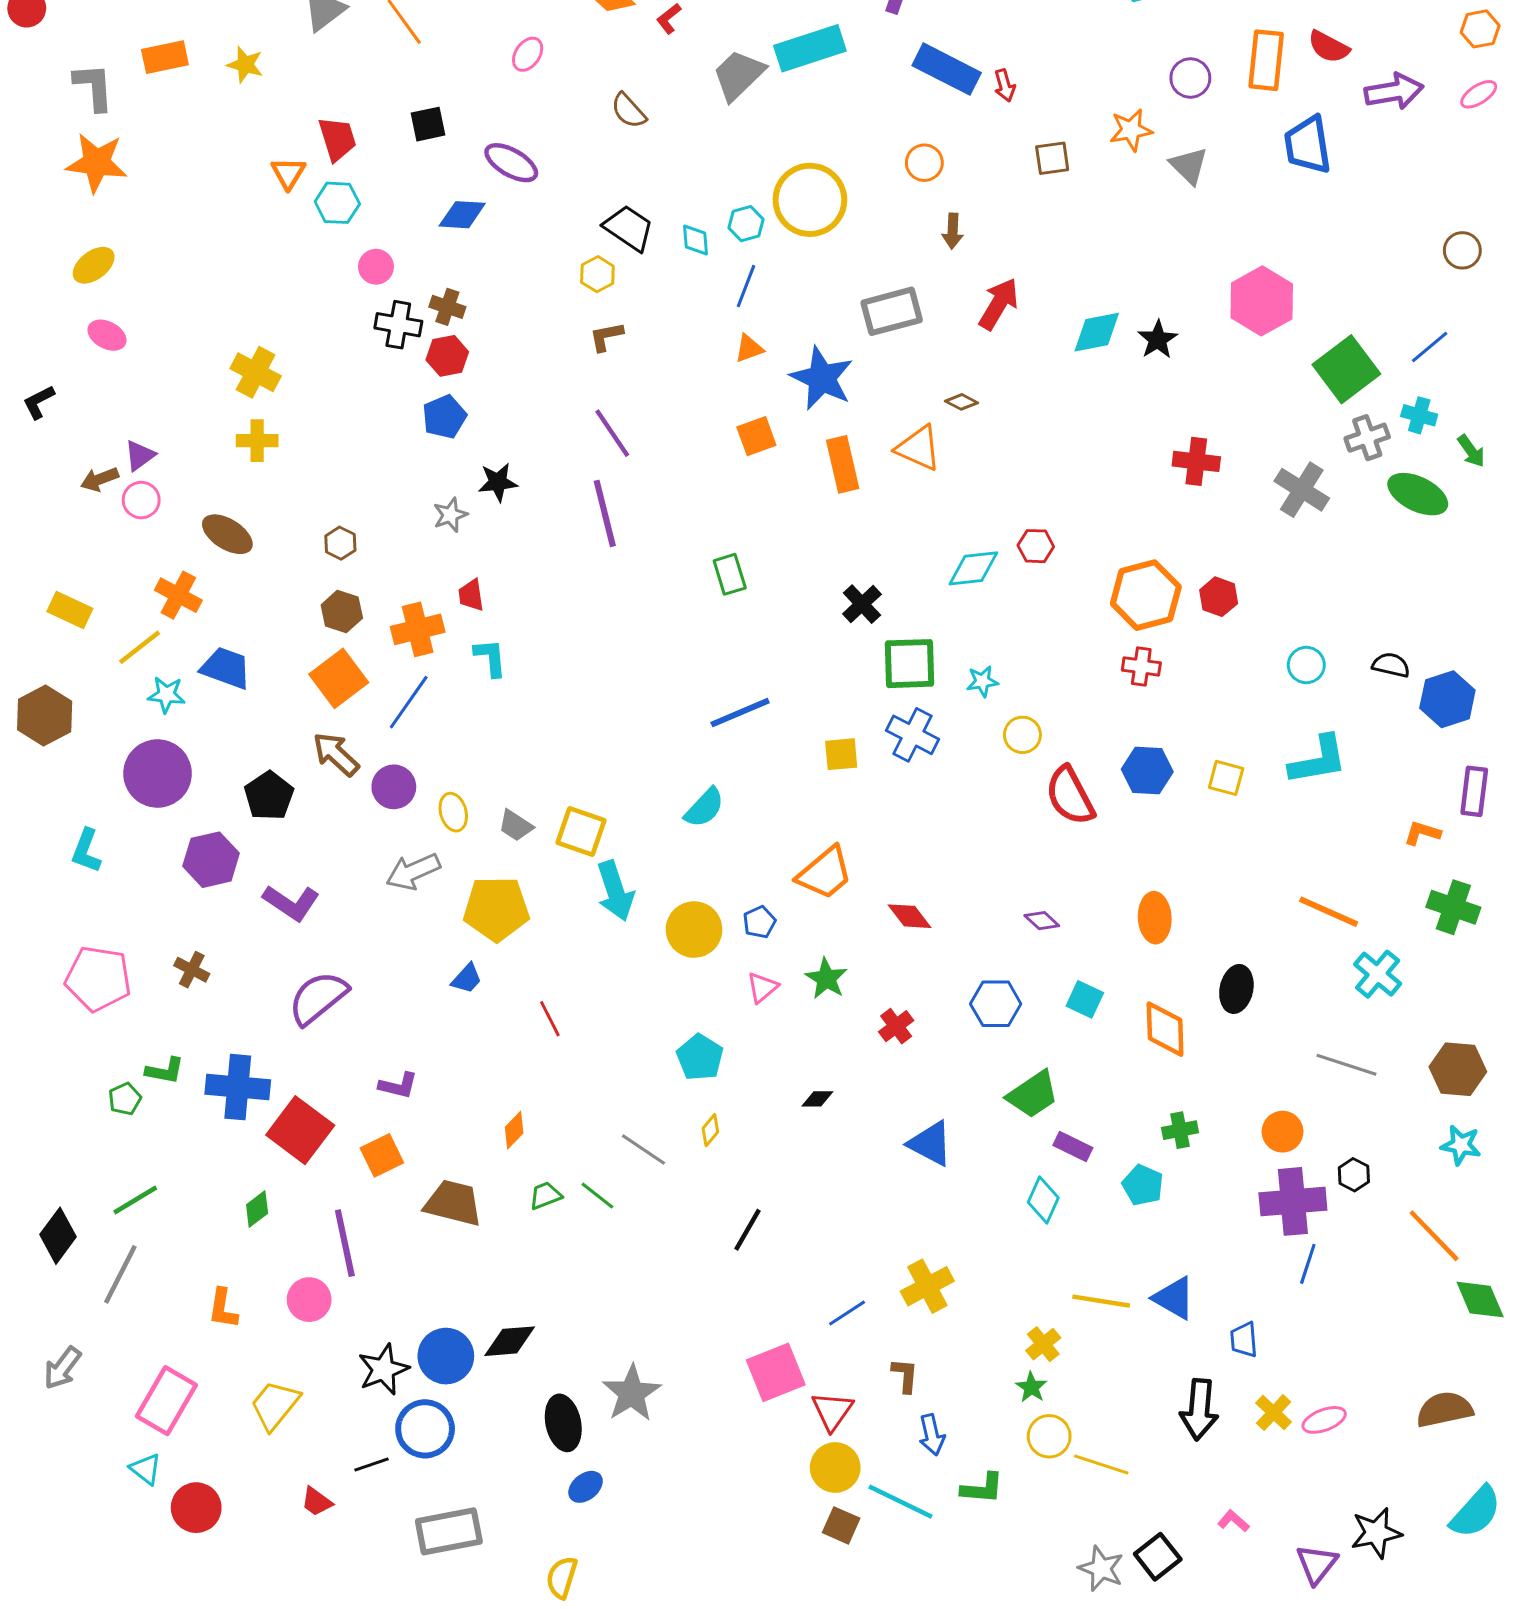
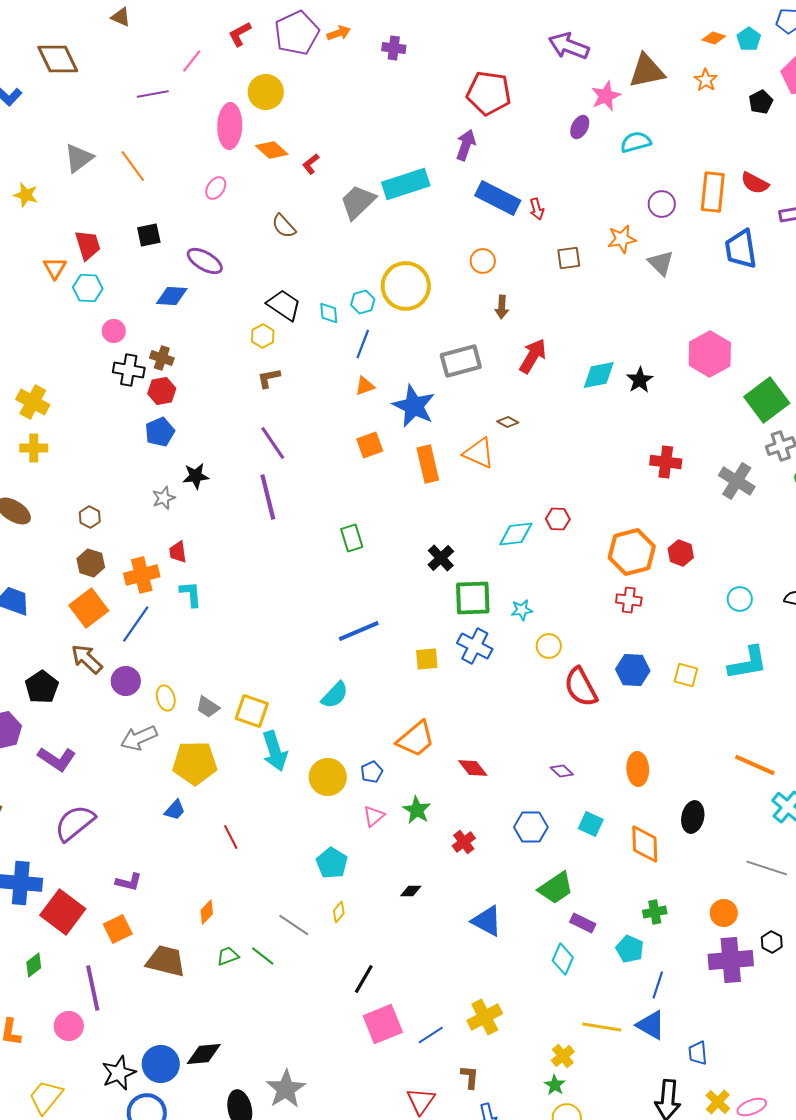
blue line: (1308, 1264) -> (658, 985), moved
pink square: (776, 1372) -> (383, 1024), moved

